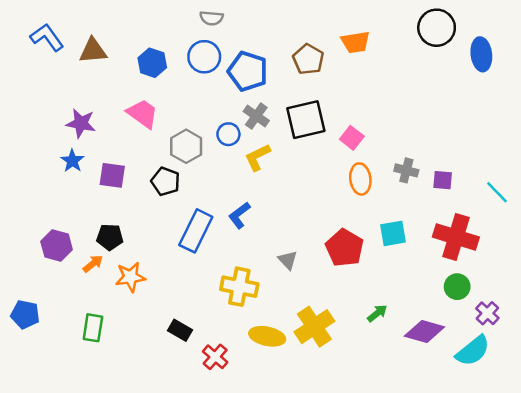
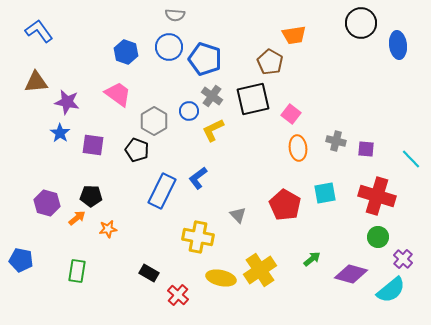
brown triangle: (93, 51) -> (36, 82), moved
brown pentagon: (308, 59) -> (270, 62), moved
orange star: (130, 277) -> (108, 229), size x0.7

